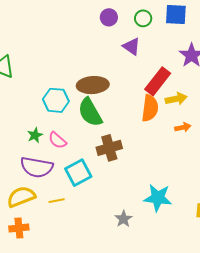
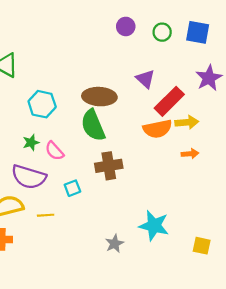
purple triangle: (132, 46) -> (145, 79), moved
cyan hexagon: (56, 100) -> (42, 104), moved
orange semicircle: (150, 108) -> (157, 129), turned 64
cyan square: (78, 173) -> (72, 188), size x0.6

